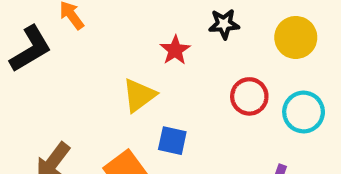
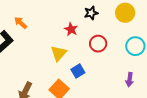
red circle: (249, 96) -> (98, 44), moved
blue square: (172, 141) -> (78, 71), turned -32

